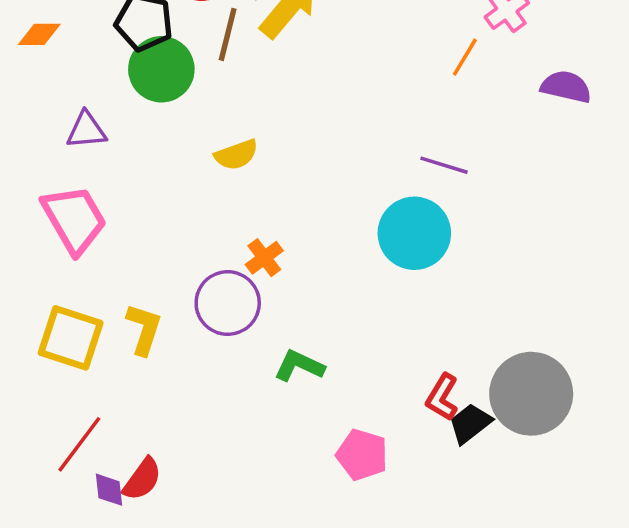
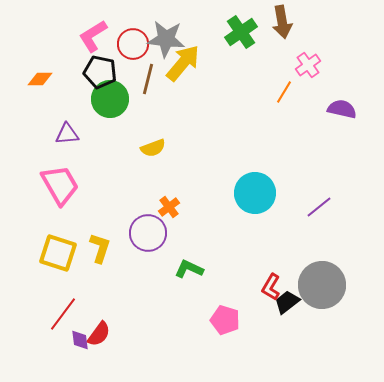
purple line: (444, 165) -> (319, 207), moved, turned -56

